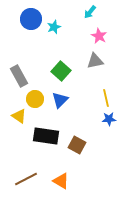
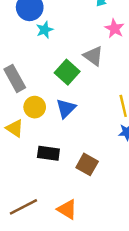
cyan star: (54, 27) -> (45, 30), moved
gray triangle: (95, 61) -> (93, 56), moved, turned 48
black rectangle: (46, 136) -> (48, 153), size x0.7

